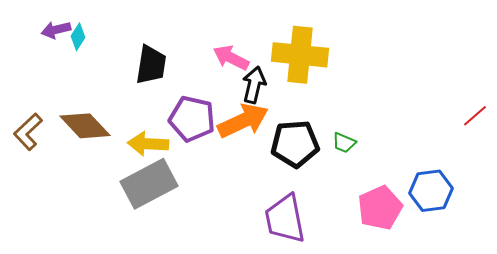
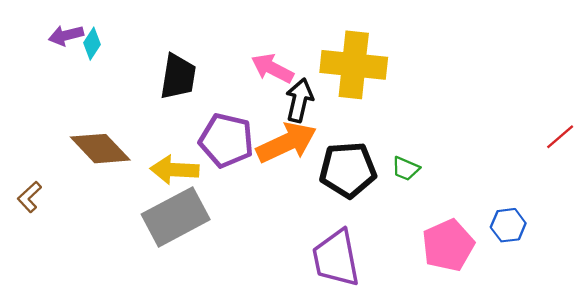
brown L-shape: (28, 132) -> (29, 197), moved, size x0.7
blue hexagon: (431, 191) -> (508, 225), size x0.7

